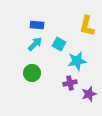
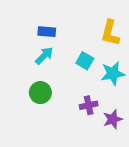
cyan square: (59, 44) -> (85, 61), moved
cyan star: (77, 61) -> (113, 74), moved

